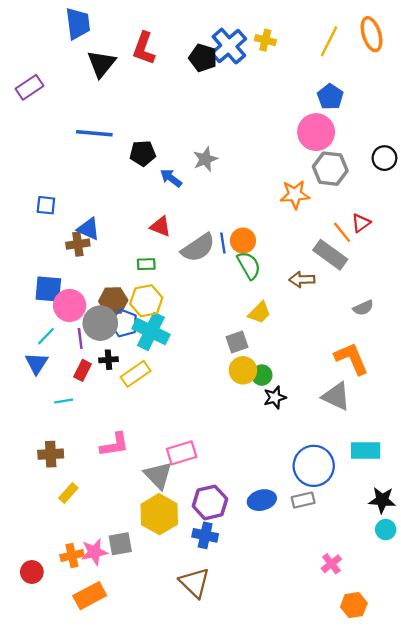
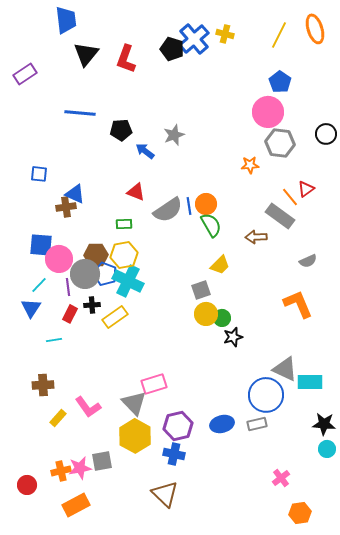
red L-shape: (144, 48) -> (126, 59), moved
orange star: (295, 195) -> (250, 165), size x0.7
gray triangle: (336, 396) -> (285, 369), moved
pink L-shape: (114, 445) -> (88, 407), moved, turned 64

